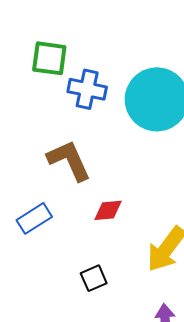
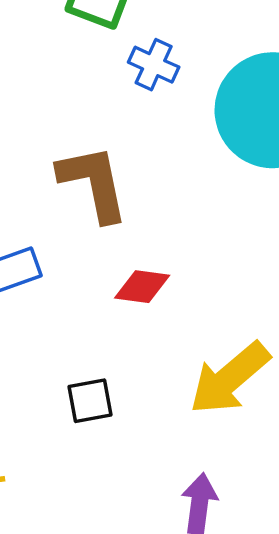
blue cross: (87, 89) -> (154, 65), size x0.7

